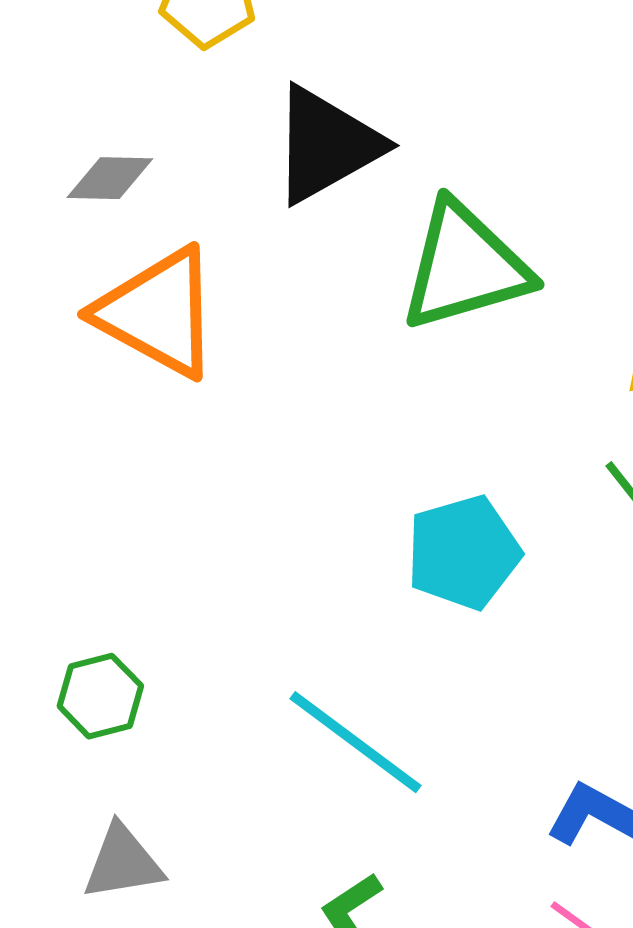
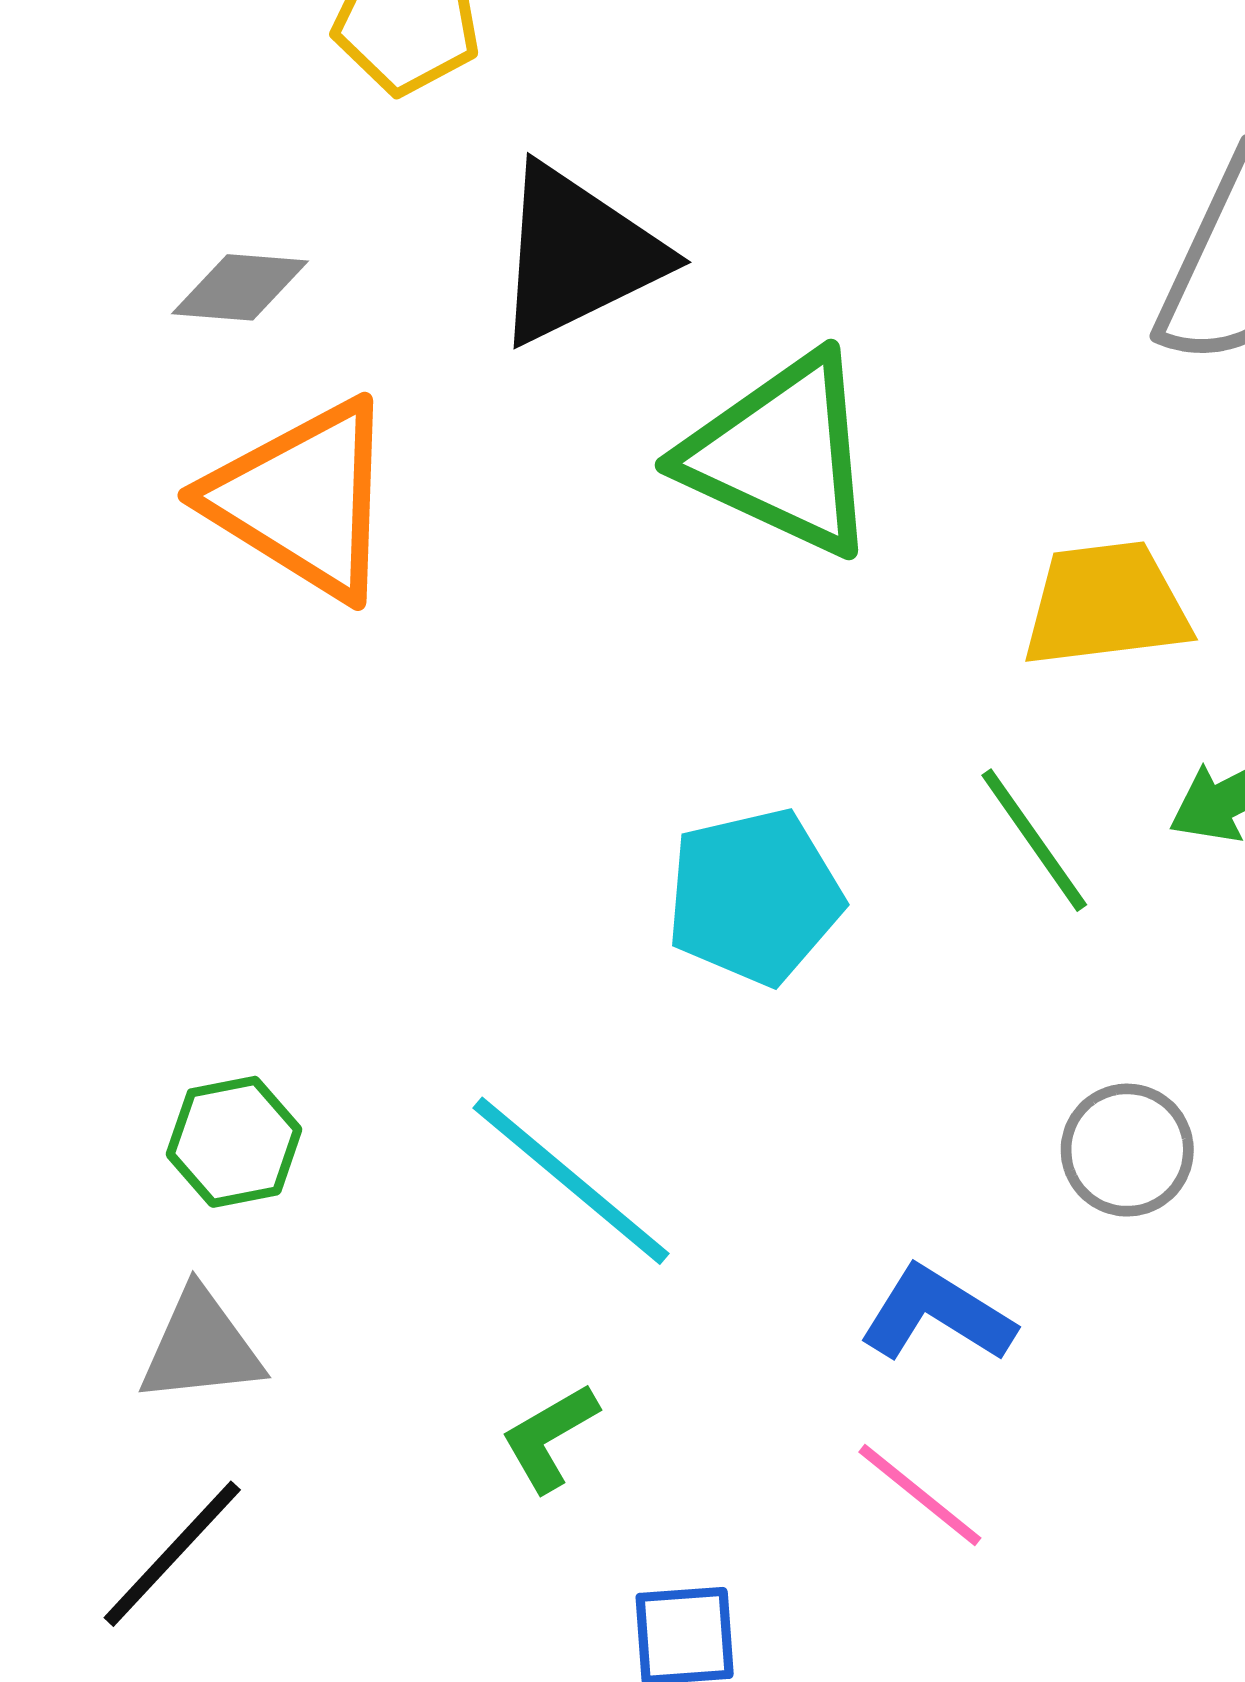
green triangle: (465, 267) -> (781, 455), turned 38
green hexagon: (100, 696) -> (234, 1142), moved

